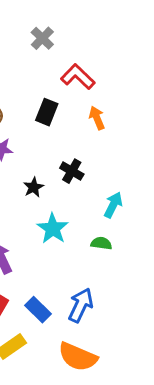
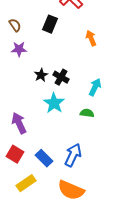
orange arrow: (97, 118) -> (91, 38), moved
black cross: (72, 171) -> (61, 77), moved

